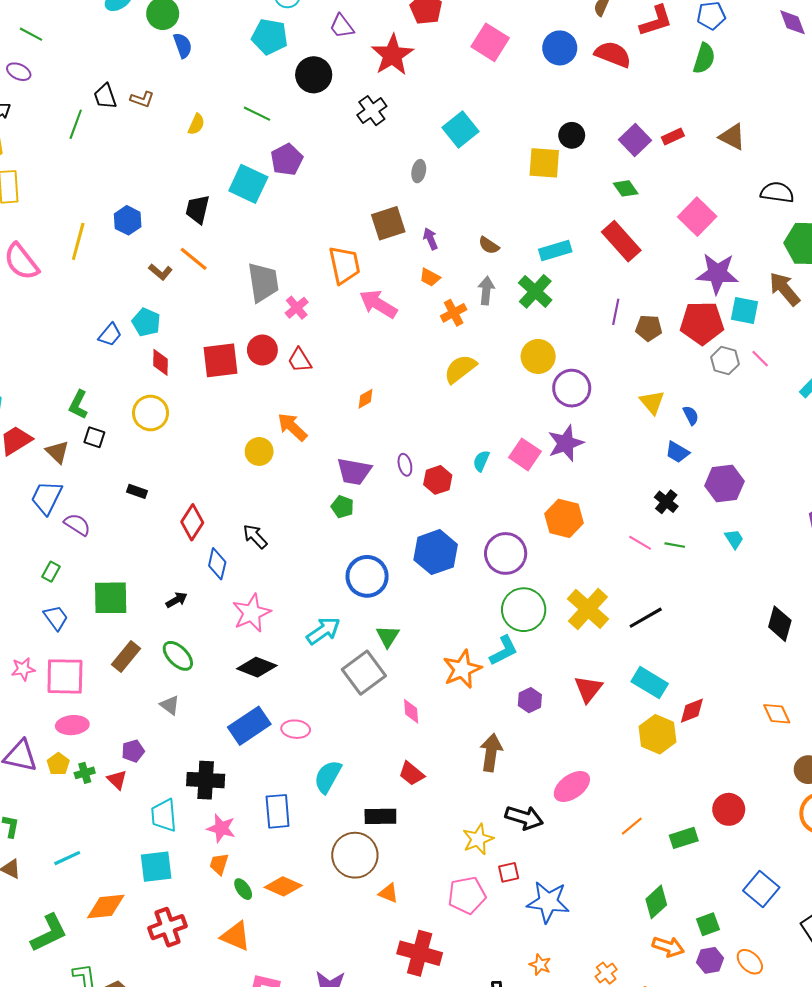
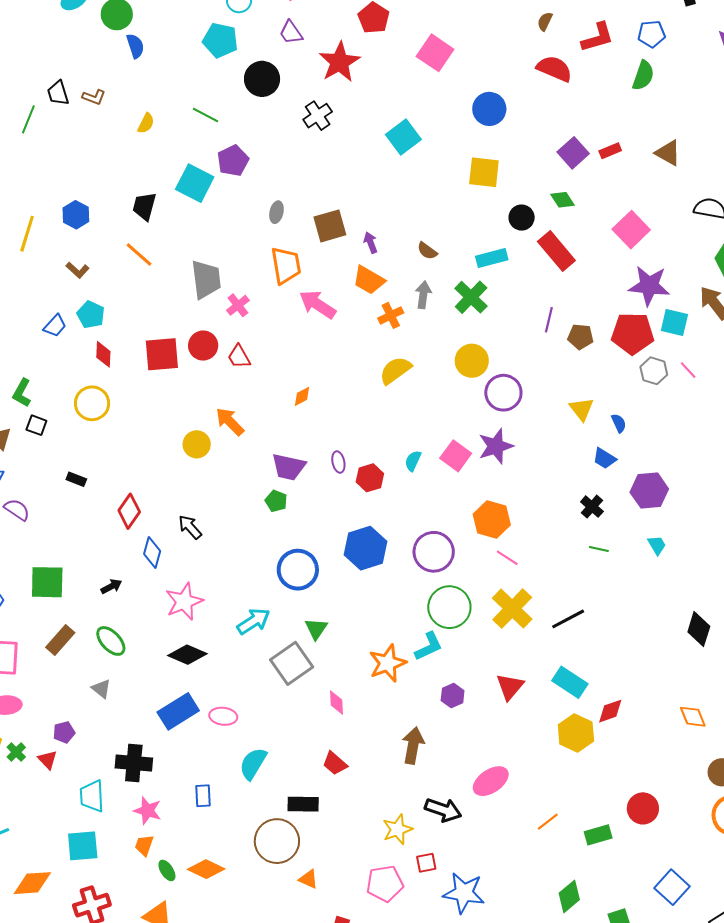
blue circle: (560, 48) -> (489, 109), moved
black circle: (572, 135) -> (522, 218), moved
gray ellipse: (419, 171) -> (276, 212), moved
brown L-shape: (160, 272) -> (78, 270), moved
orange trapezoid: (430, 277) -> (369, 280), size x1.6
pink line: (640, 543) -> (507, 558), moved
green cross: (85, 773) -> (16, 752), turned -30
blue rectangle: (278, 811) -> (203, 796), size x0.7

